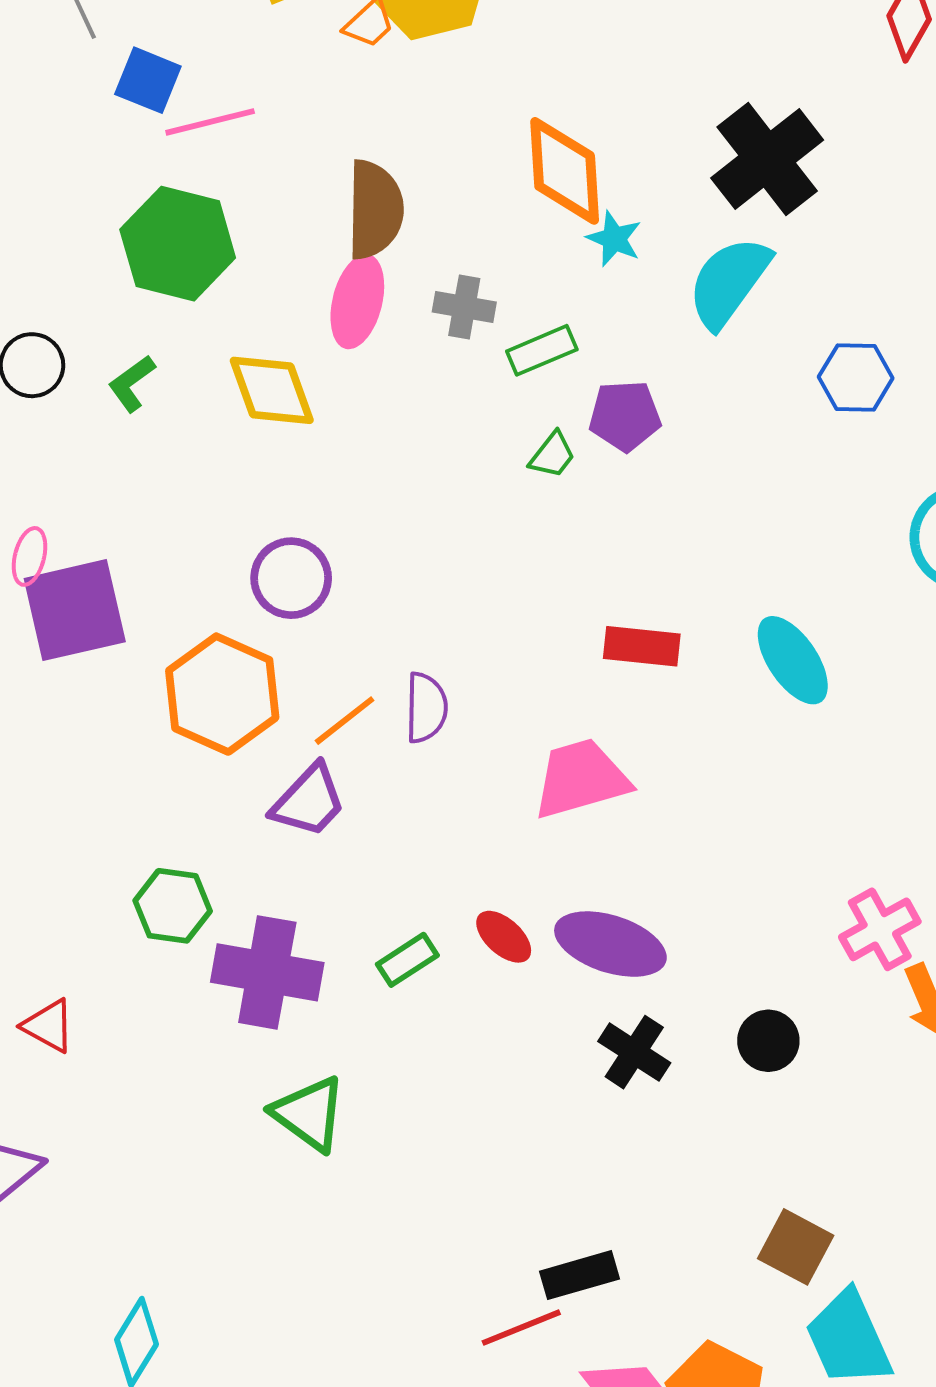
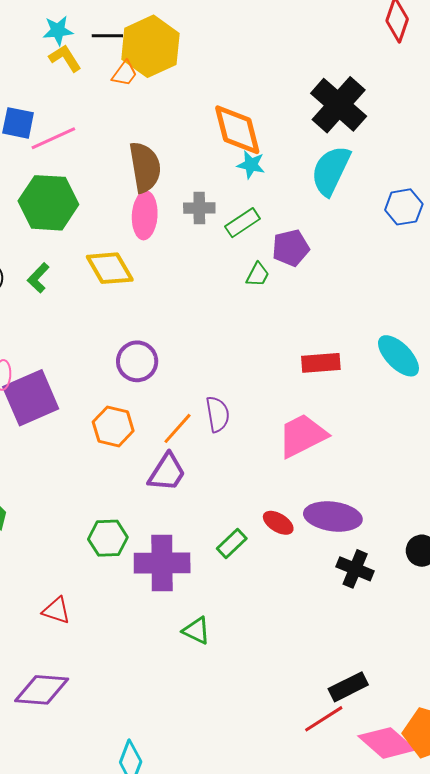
cyan star: (614, 239) -> (251, 165), moved
orange hexagon: (222, 694) -> (113, 426), size x0.7
green triangle: (309, 1114) -> (196, 631), size x0.7

